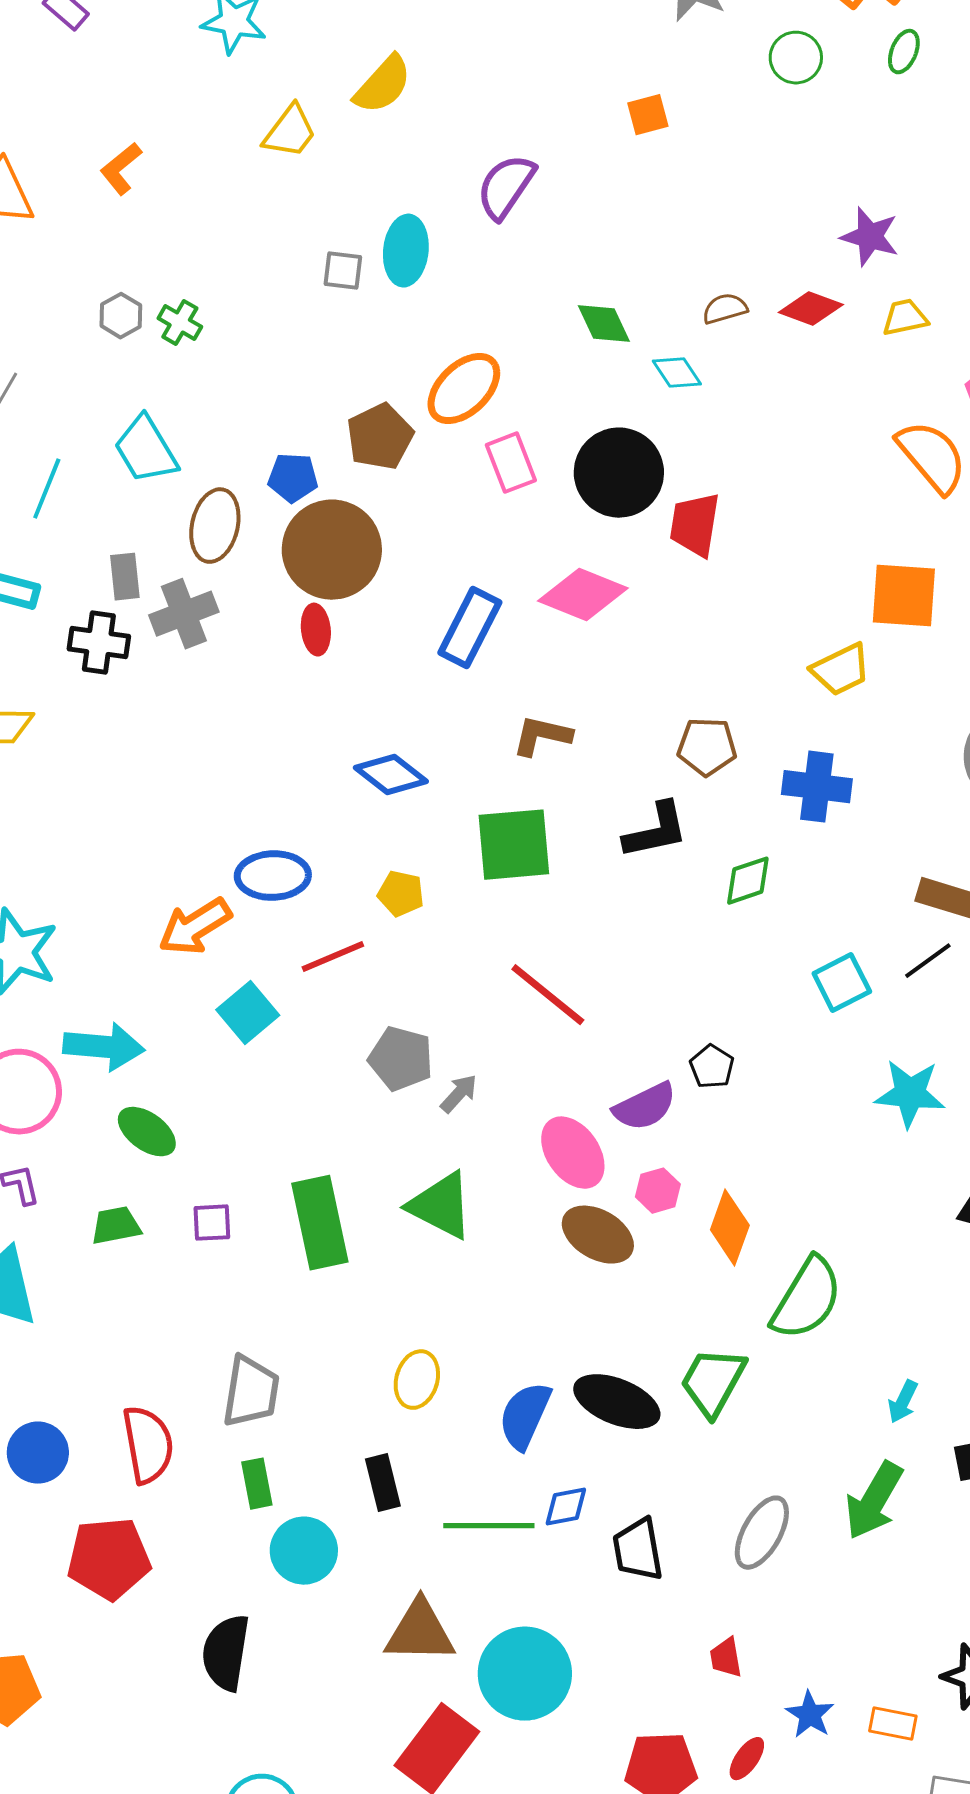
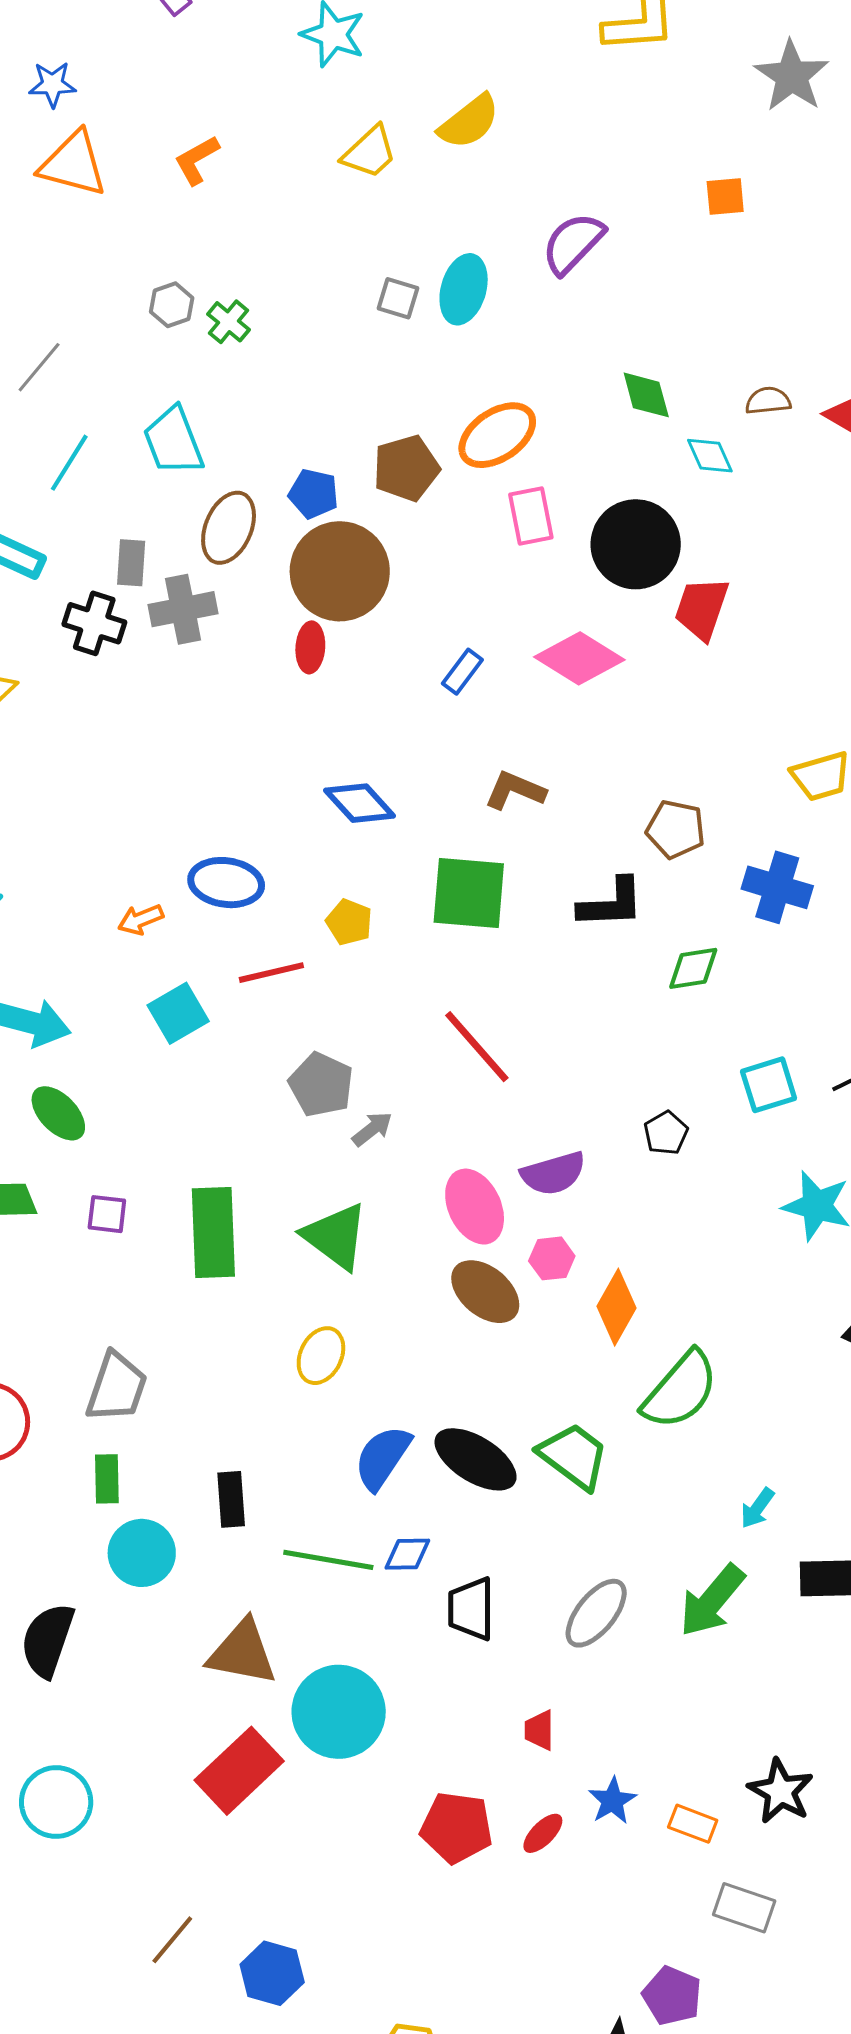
blue rectangle: (470, 628) -> (462, 672), size x0.6
orange arrow: (195, 927) -> (141, 919), size x0.6
black pentagon: (712, 1067) -> (666, 1133), moved
yellow ellipse: (417, 1380) -> (321, 1356), moved
green trapezoid: (713, 1382) -> (574, 1456), turned 88

